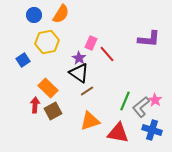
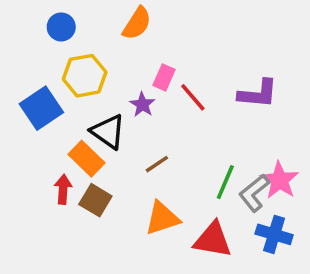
orange semicircle: (61, 14) -> (137, 23), moved
purple L-shape: (149, 39) -> (258, 94), moved
blue square: (23, 60) -> (41, 108), size x1.6
black triangle: (79, 73) -> (108, 132), moved
pink star: (155, 100) -> (279, 180), size x1.5
brown square: (53, 111) -> (95, 200), turned -30

